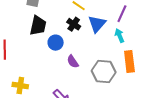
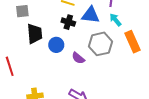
blue triangle: (97, 24) -> (91, 15), turned -48
gray hexagon: (104, 72) -> (101, 44), moved

